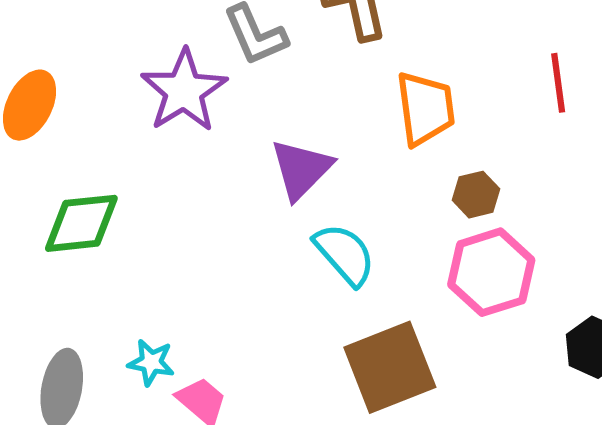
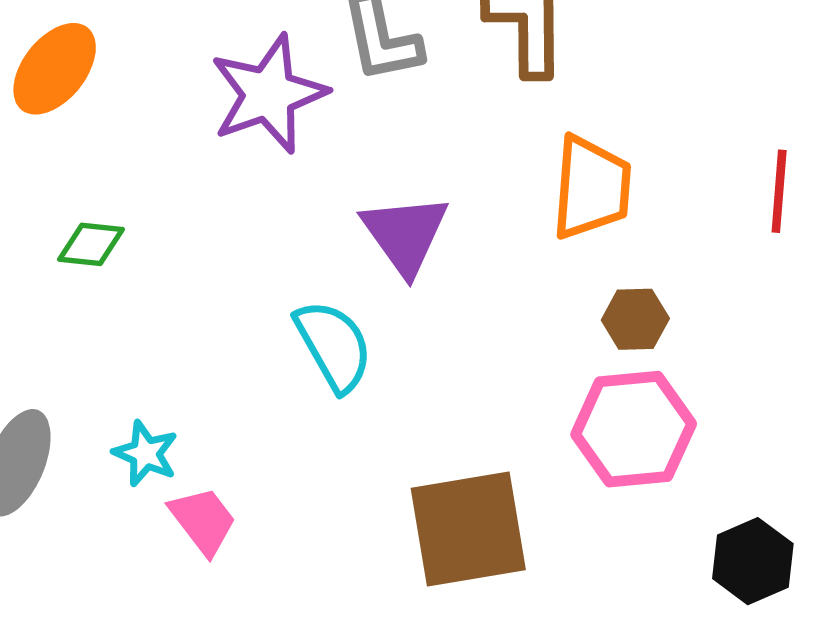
purple triangle: (301, 169) -> (405, 234), turned -32
green diamond: (81, 223) -> (91, 244), size x0.6
cyan semicircle: (345, 254) -> (334, 346), moved

